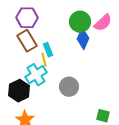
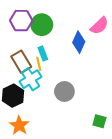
green circle: (80, 22) -> (42, 25), moved
brown rectangle: (27, 41) -> (21, 62), moved

